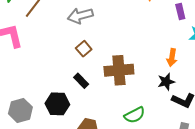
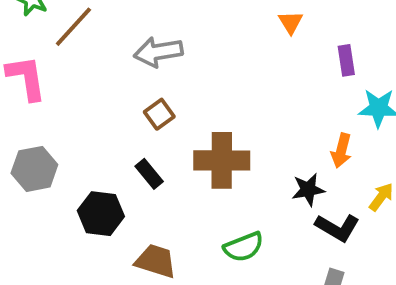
orange arrow: (172, 58) -> (341, 151), moved
gray hexagon: (20, 110) -> (34, 169), moved

